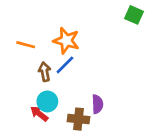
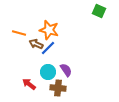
brown arrow: (45, 72) -> (36, 44), moved, turned -56
cyan circle: (47, 101) -> (48, 72), moved
purple semicircle: (97, 104) -> (66, 70), moved, turned -32

